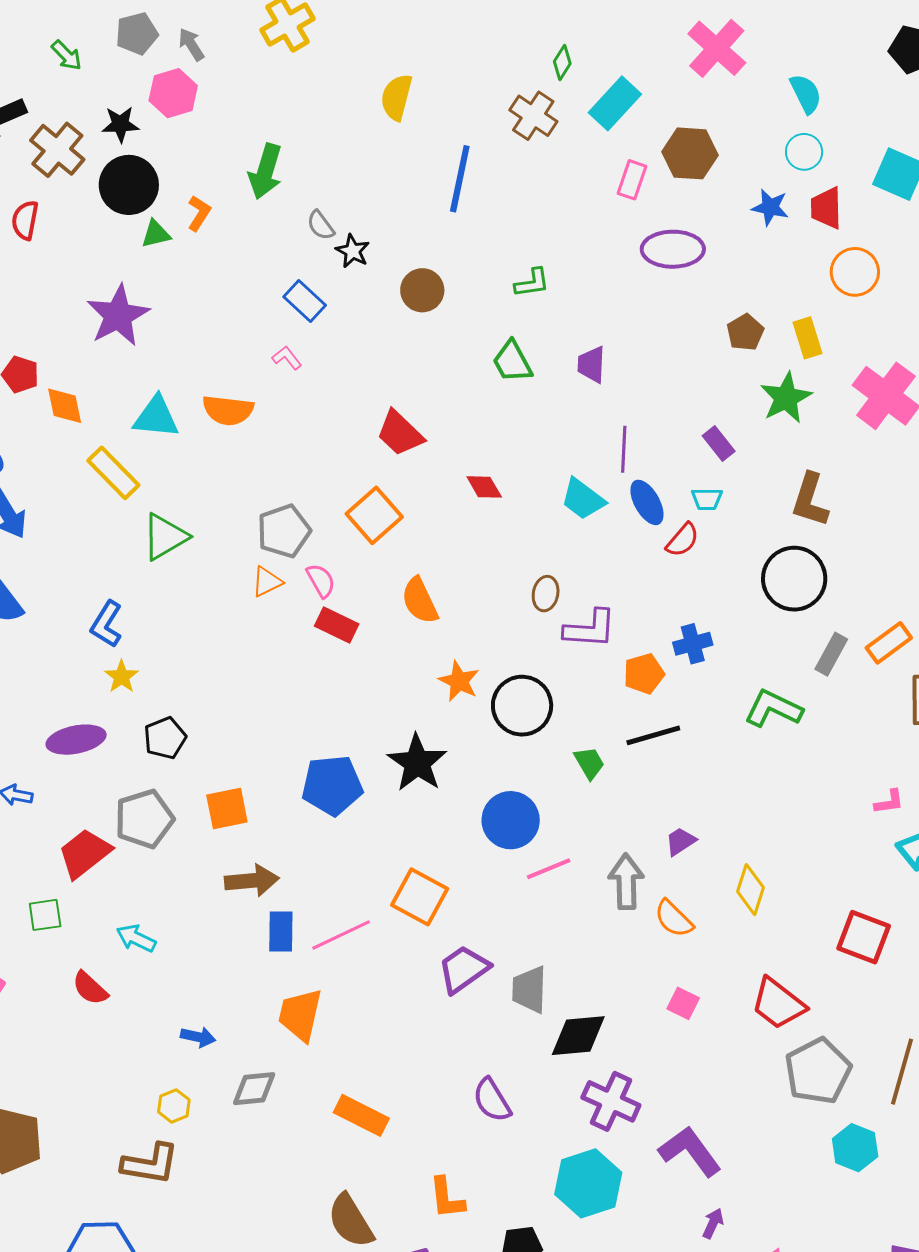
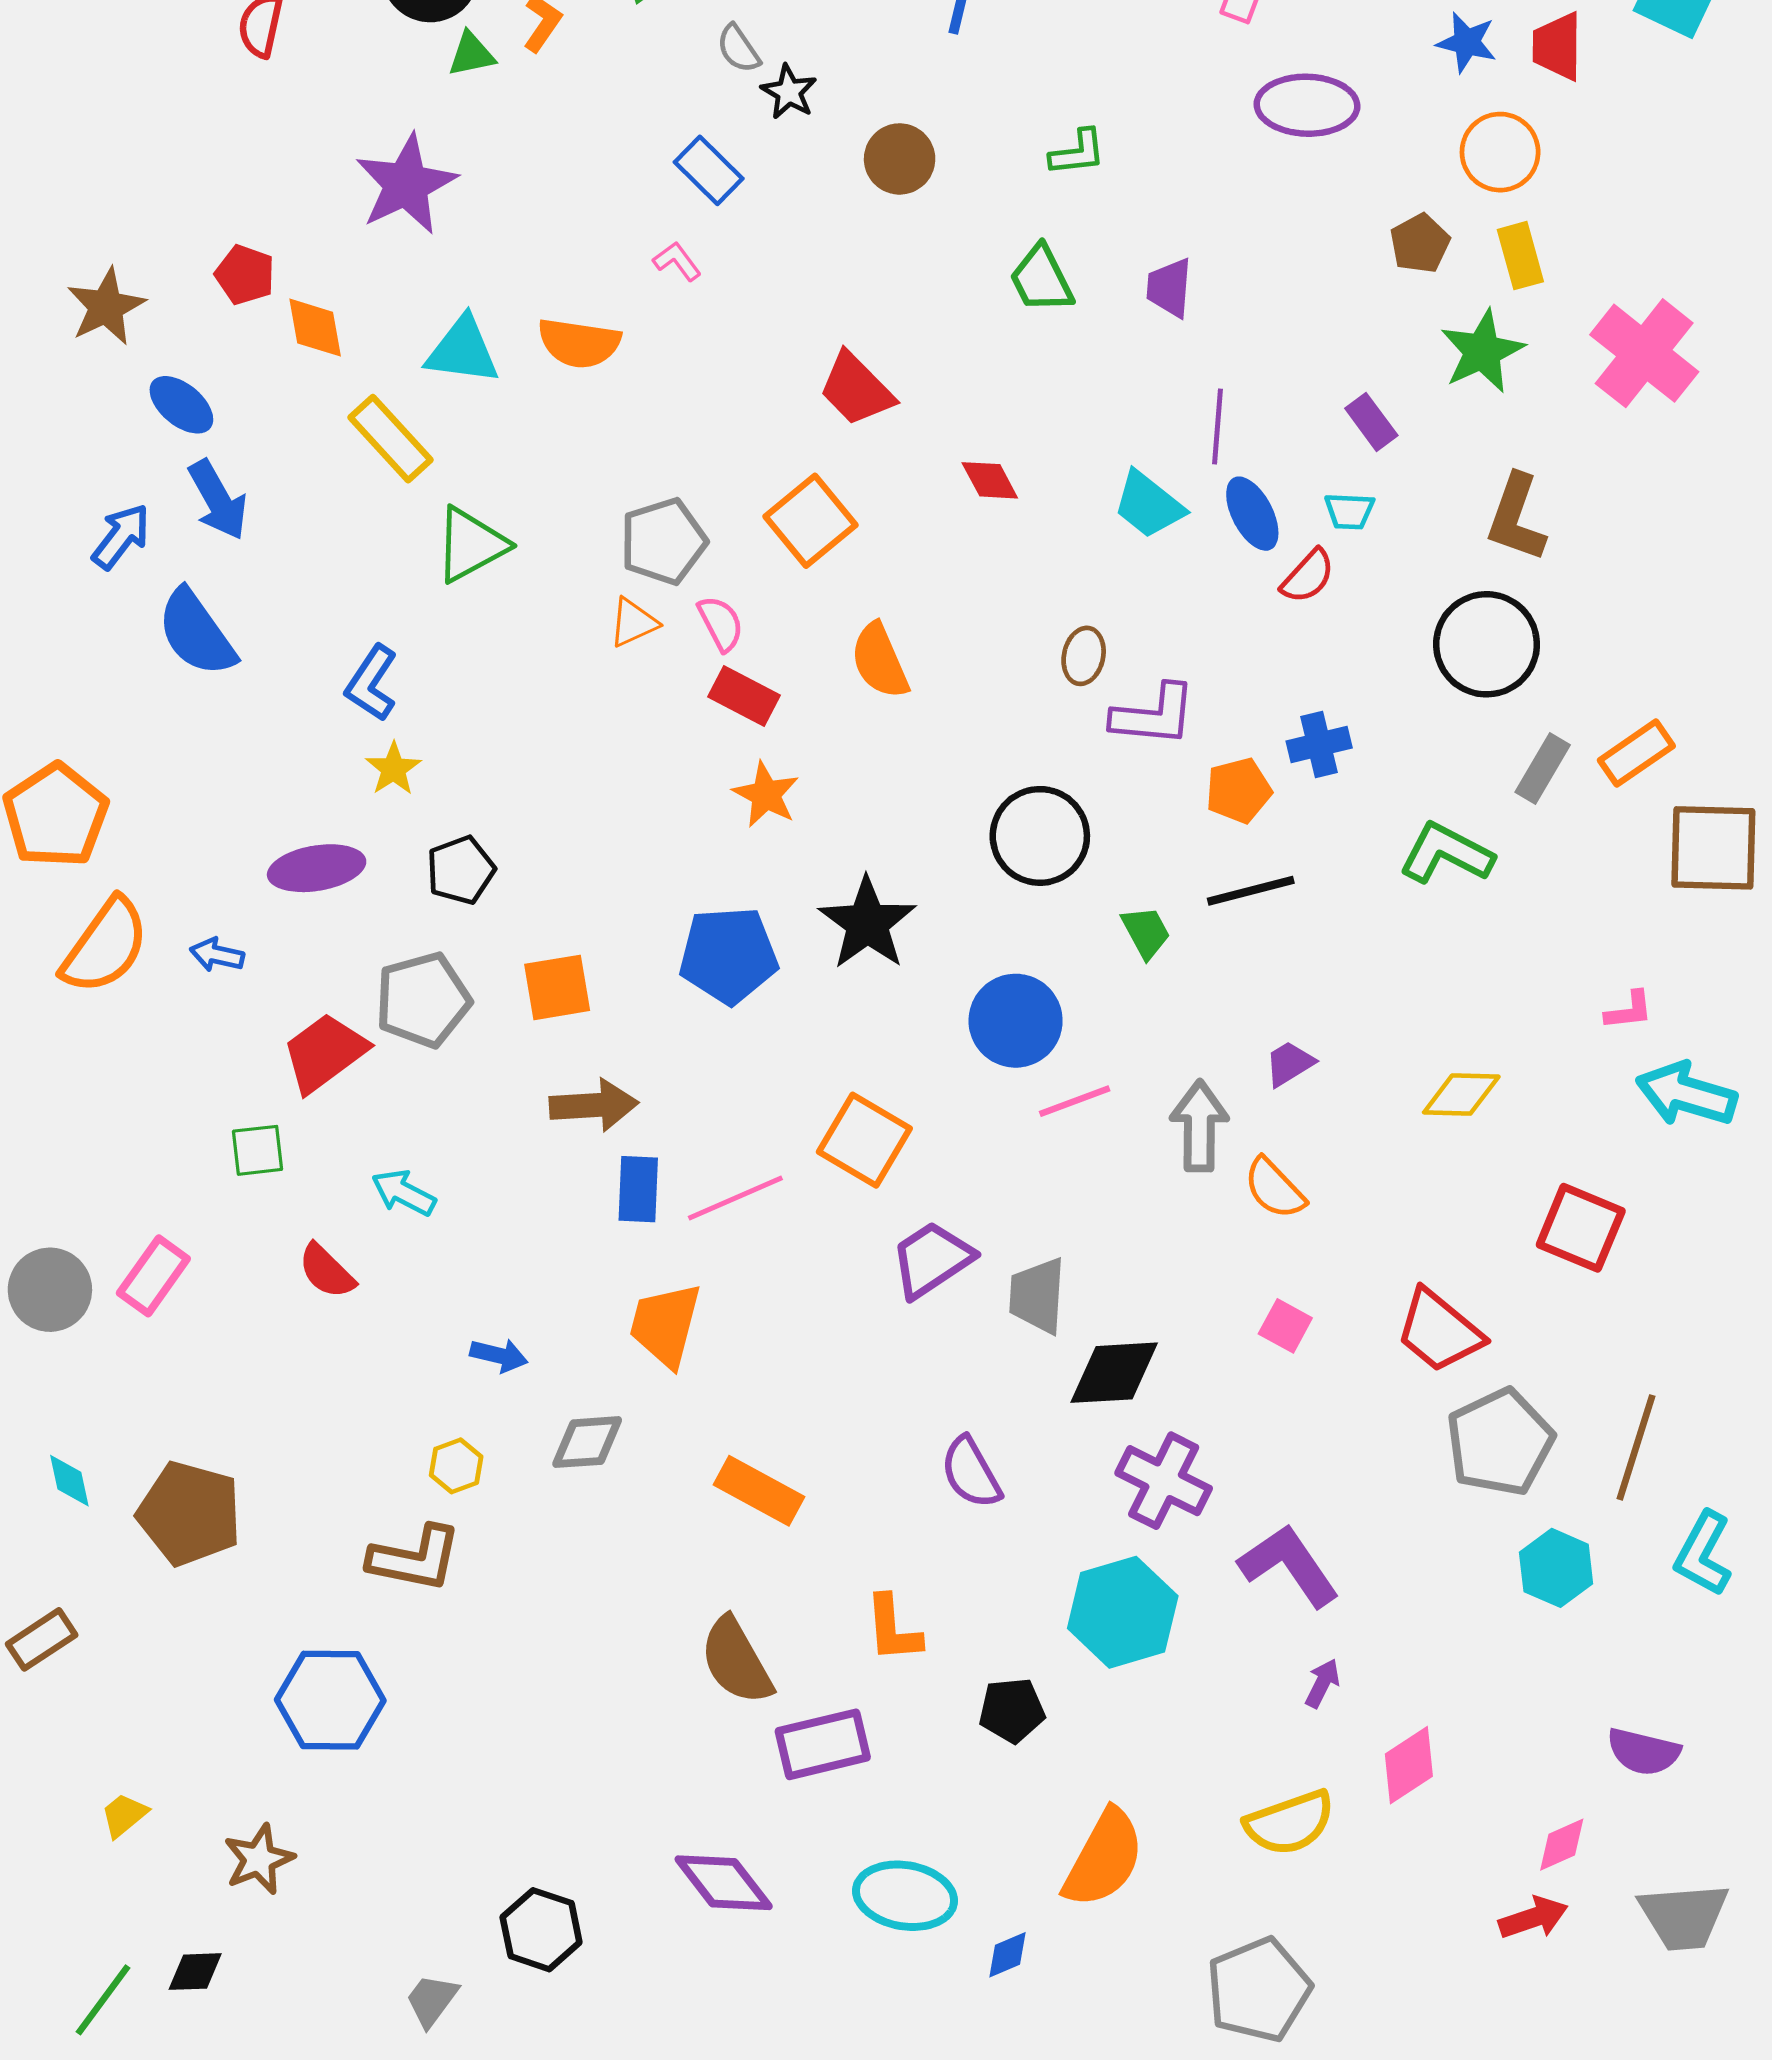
orange circle: (855, 272) -> (1500, 152), moved
orange star: (459, 681) -> (766, 795), moved
yellow diamond: (751, 890) -> (1461, 1095), moved, turned 72

